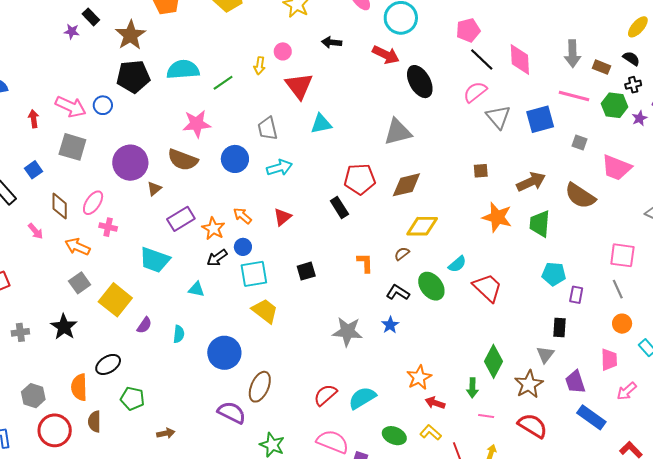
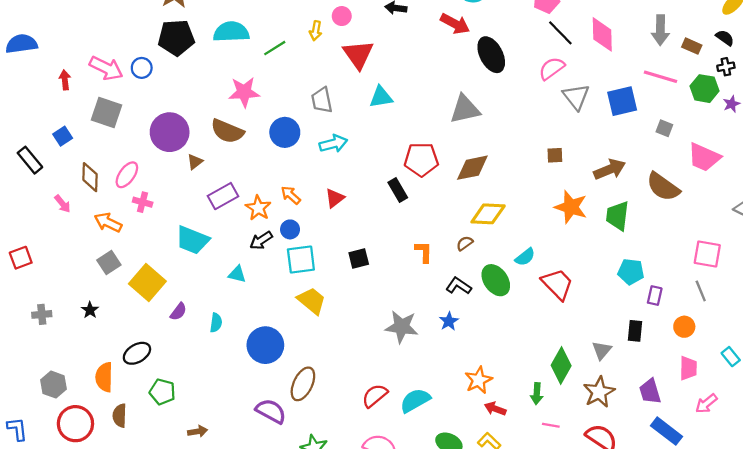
orange circle: (622, 324) -> (684, 327), moved
black star: (64, 327) -> (90, 310), size x0.6
gray triangle: (545, 354) -> (602, 350), moved

